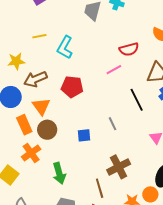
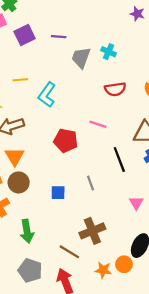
red semicircle: (129, 49) -> (115, 89), moved
pink line: (114, 70) -> (98, 124), turned 42
red pentagon: (72, 87) -> (66, 141), moved
brown line: (100, 188) -> (69, 252), turned -48

